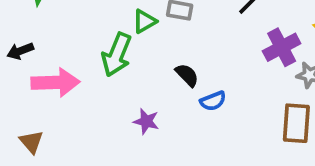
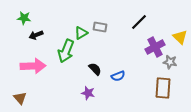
black arrow: (20, 51) -> (36, 35), moved
black semicircle: (187, 75) -> (95, 69), moved
purple star: (146, 121) -> (88, 93), moved

